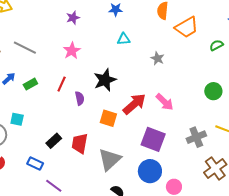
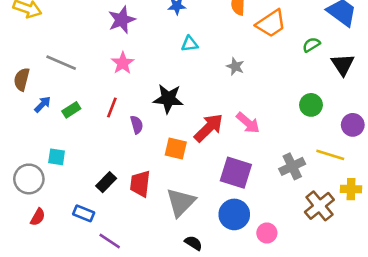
purple star: (73, 18) -> (122, 20), size x1.5
black star: (105, 80) -> (168, 99), turned 30

